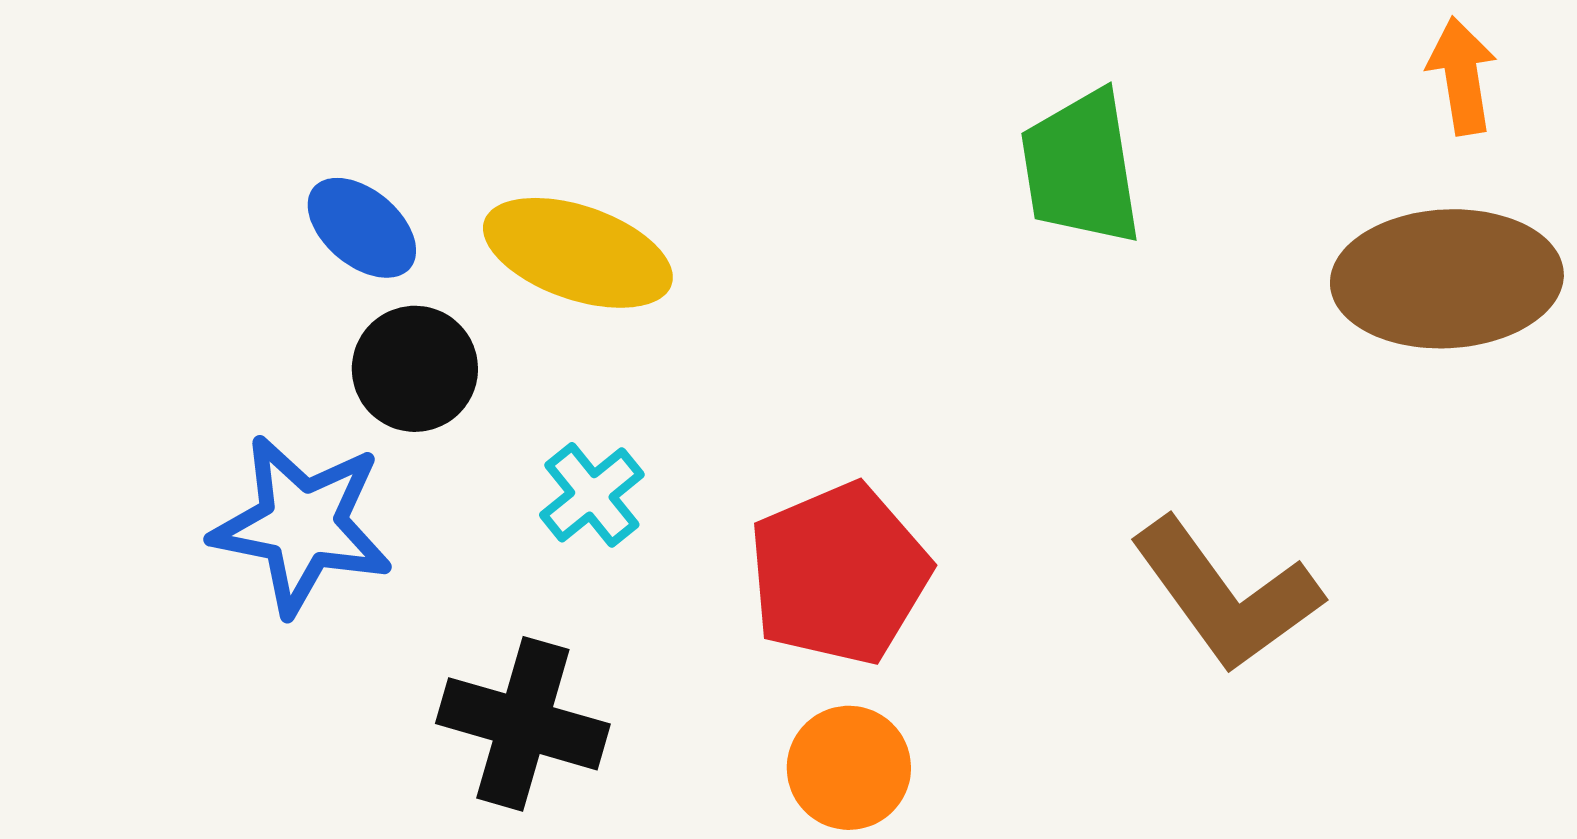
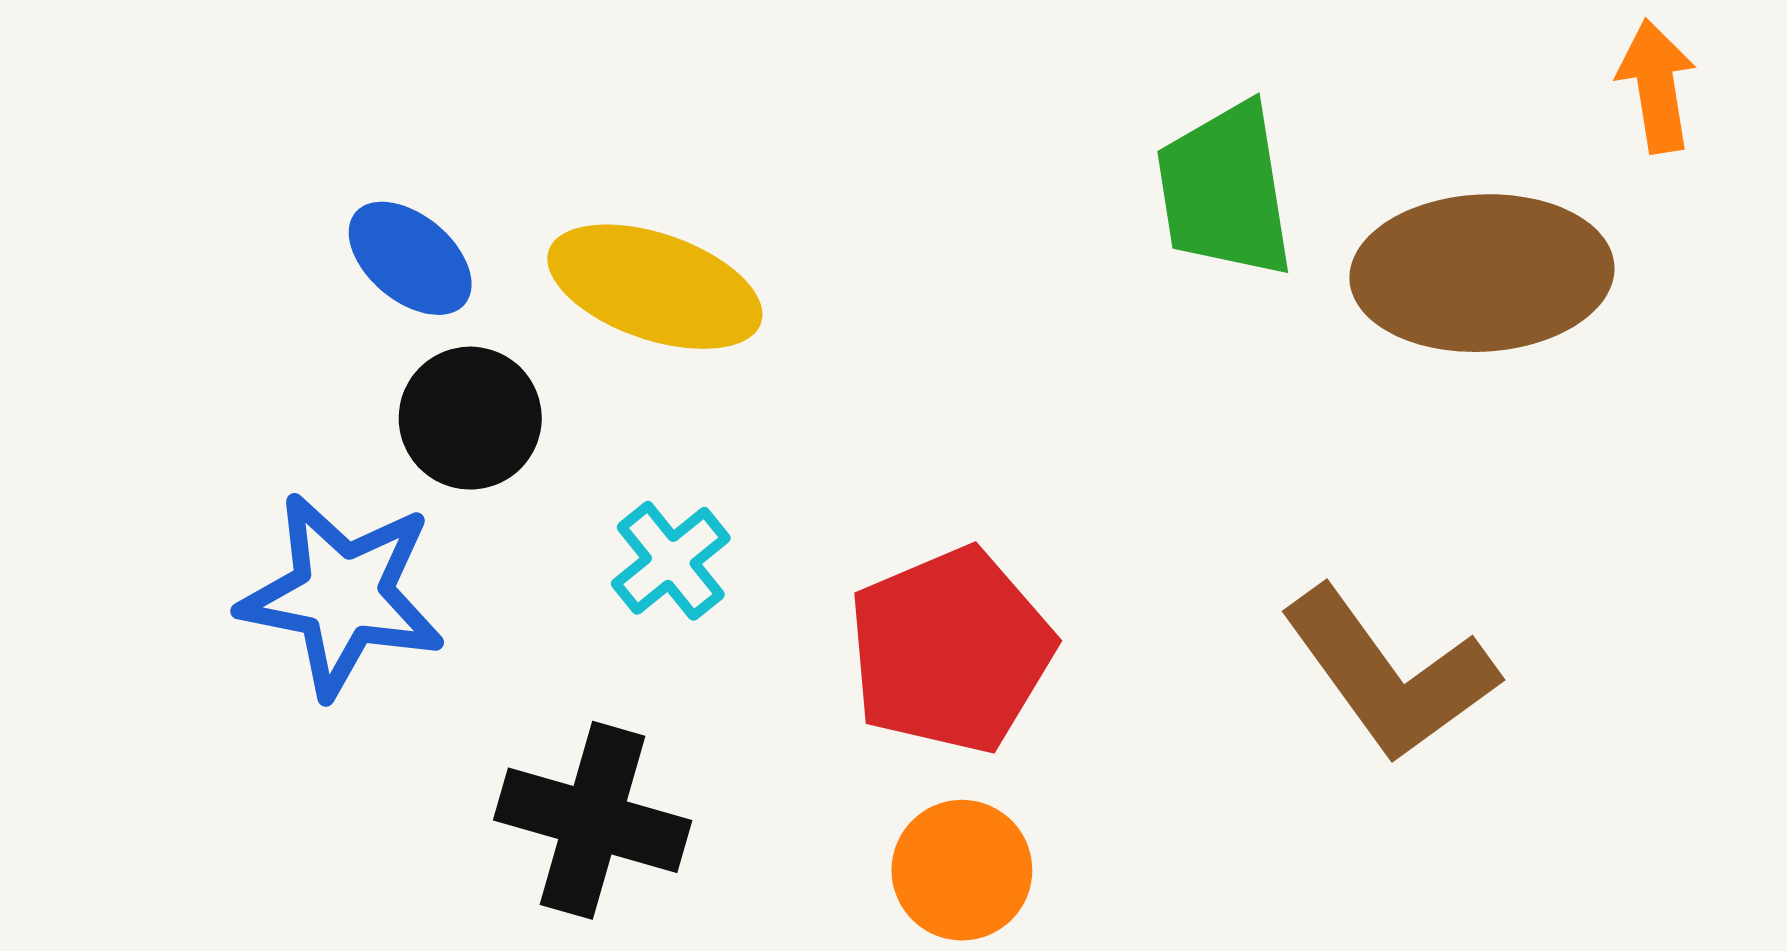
brown ellipse: (1447, 279) -> (1482, 273), moved

